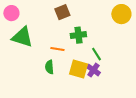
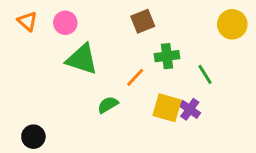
orange line: (57, 49) -> (135, 77), turned -56
green line: (96, 54) -> (205, 74), moved
green semicircle: (49, 67) -> (108, 105), moved, turned 64

